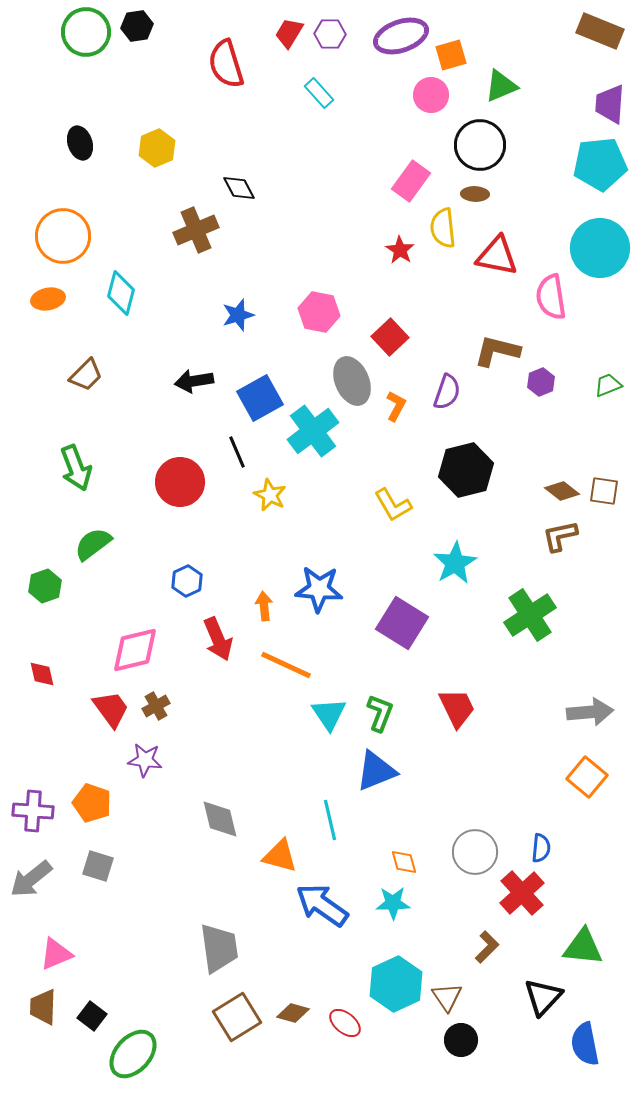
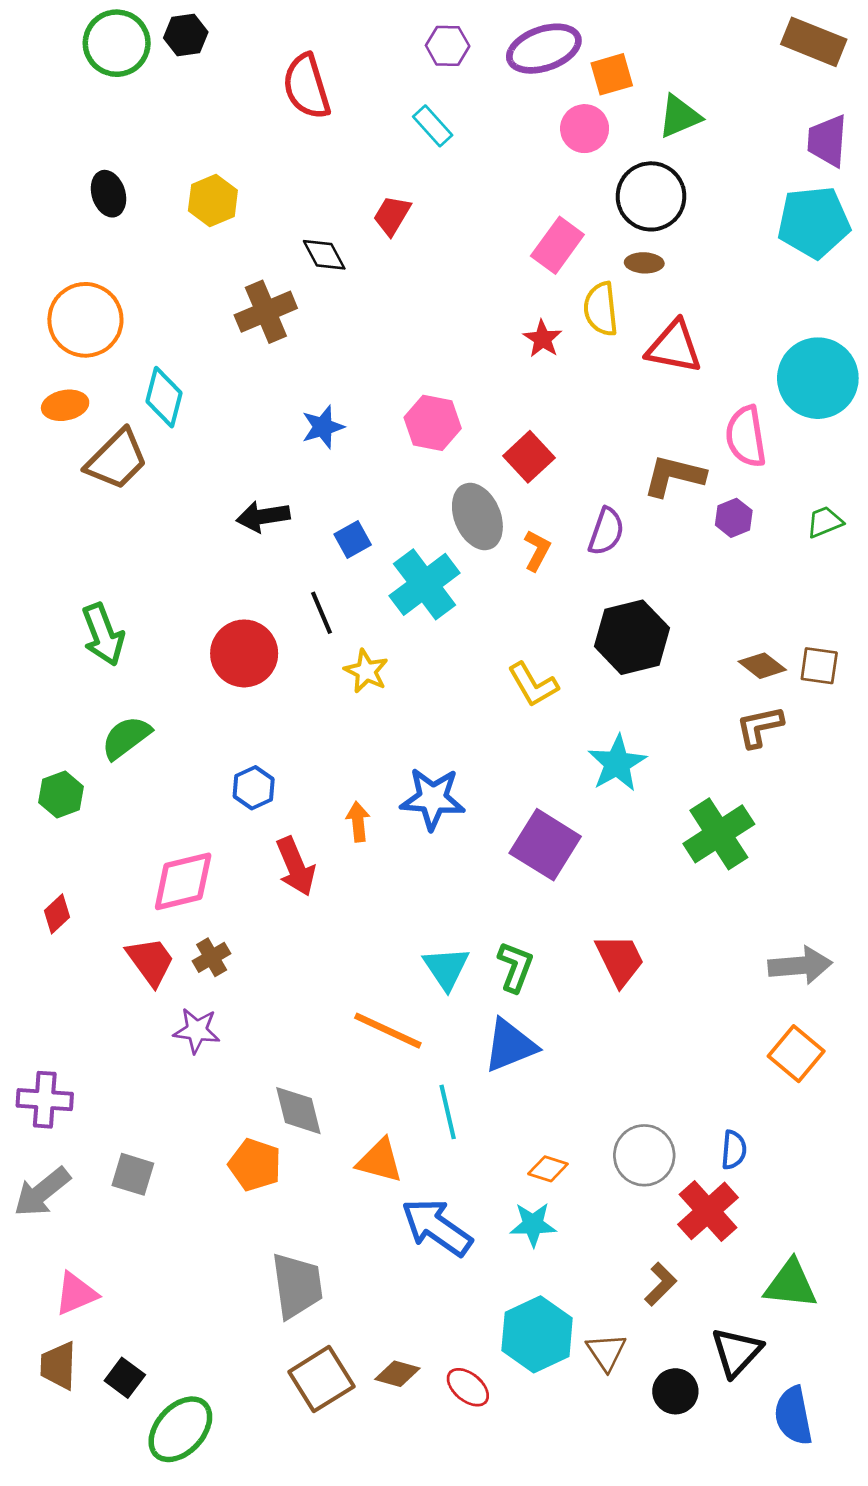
red trapezoid: (289, 33) -> (392, 215), moved
cyan circle: (600, 248) -> (818, 378), moved
pink semicircle: (551, 297) -> (746, 436), moved
brown trapezoid: (86, 375) -> (117, 460), moved, size x1.4
blue square: (260, 398) -> (353, 540), size x0.6
orange line: (286, 665) -> (388, 1031), moved
red diamond: (42, 674) -> (57, 914), turned 60
orange pentagon: (92, 803) -> (255, 1165), moved
orange diamond: (404, 862) -> (548, 1169), turned -56
black circle: (461, 1040) -> (675, 1391), moved

